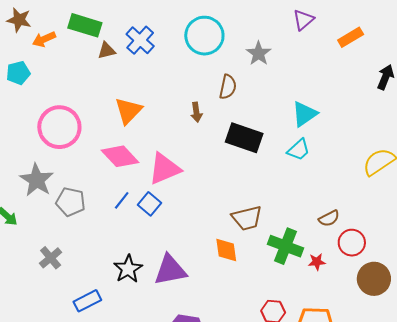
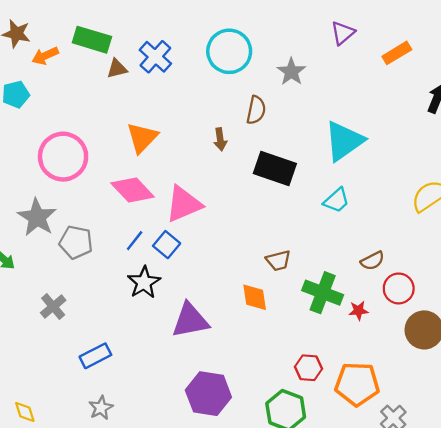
cyan triangle: (304, 114) -> (344, 141), size x1.4
cyan trapezoid: (299, 150) -> (337, 200), moved
brown trapezoid: (247, 218) -> (278, 261), size x0.7
black star: (128, 269) -> (144, 282), moved

